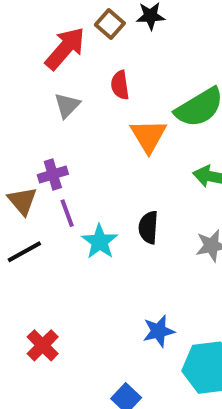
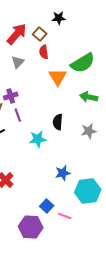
brown square: (110, 24) -> (40, 34), moved
cyan star: (100, 242) -> (38, 139), moved, turned 30

